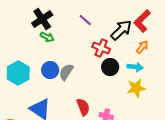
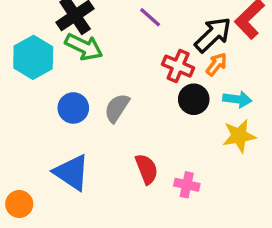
green arrow: (47, 37) -> (84, 47), size x1.5
orange arrow: (142, 47) -> (216, 64), moved
blue circle: (50, 70) -> (73, 108), moved
cyan hexagon: (18, 73) -> (33, 57), moved

